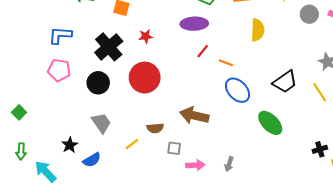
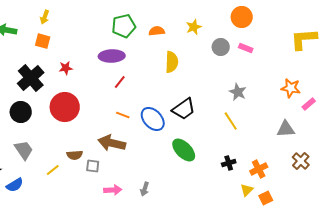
orange line: (226, 63) -> (123, 115), moved
black trapezoid: (285, 82) -> (184, 109), moved
gray square: (174, 148) -> (93, 166), moved
black cross: (320, 149) -> (229, 163), moved

